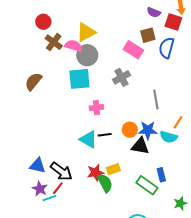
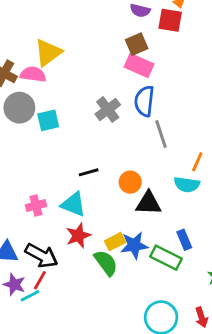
blue semicircle: (167, 48) -> (144, 101), moved
pink rectangle: (133, 50) -> (139, 66), moved
gray circle: (87, 55) -> (19, 108), moved
cyan square: (79, 79) -> (48, 120), size x0.7
pink cross: (96, 108) -> (36, 206), moved
blue star: (148, 130) -> (134, 245), moved
black line: (105, 135) -> (89, 172), moved
red star: (95, 173) -> (78, 236), moved

